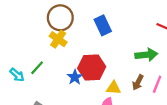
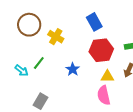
brown circle: (60, 18) -> (29, 25), moved
red hexagon: (92, 68) -> (101, 50), moved

